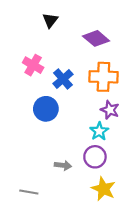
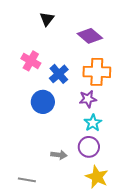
purple star: (110, 110) -> (88, 99), moved, turned -30

